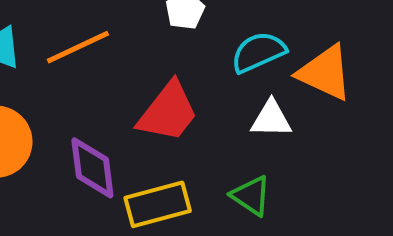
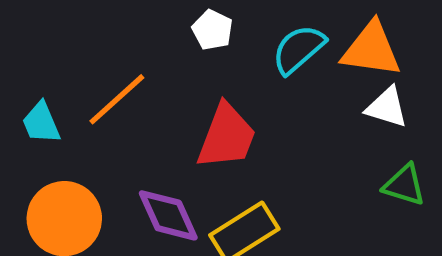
white triangle: (271, 119) -> (387, 107), moved, turned 33
green triangle: (251, 196) -> (404, 185), moved

